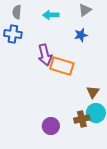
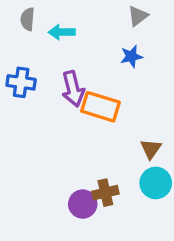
cyan arrow: (51, 15) -> (62, 32), moved
blue cross: (13, 34) -> (21, 82), moved
brown cross: (82, 119) -> (105, 193), moved

